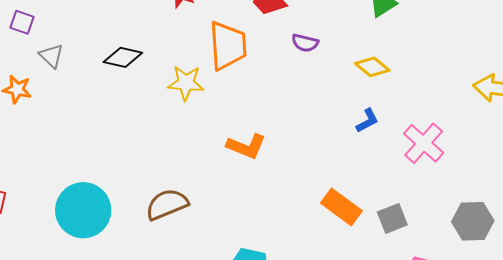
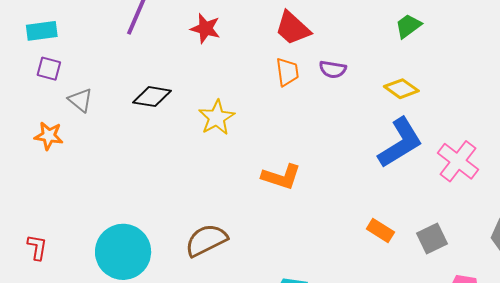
orange trapezoid: (228, 46) -> (287, 72), moved, size x0.6
yellow star: (186, 83) -> (217, 118), turned -30
blue L-shape: (367, 121) -> (400, 143), size x2.0
orange rectangle: (341, 207) -> (380, 231), size x0.7

